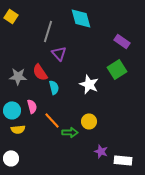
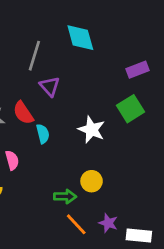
purple rectangle: (122, 41) -> (138, 70), turned -56
orange line: (52, 120) -> (76, 224), moved

